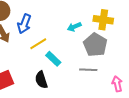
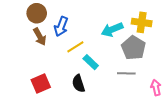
cyan arrow: (74, 27) -> (112, 30), size x1.5

